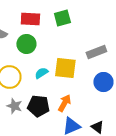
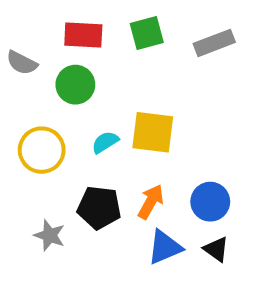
gray rectangle: (96, 52) -> (214, 43), moved
blue circle: (103, 82) -> (210, 202), moved
gray star: (14, 106) -> (50, 235), moved

